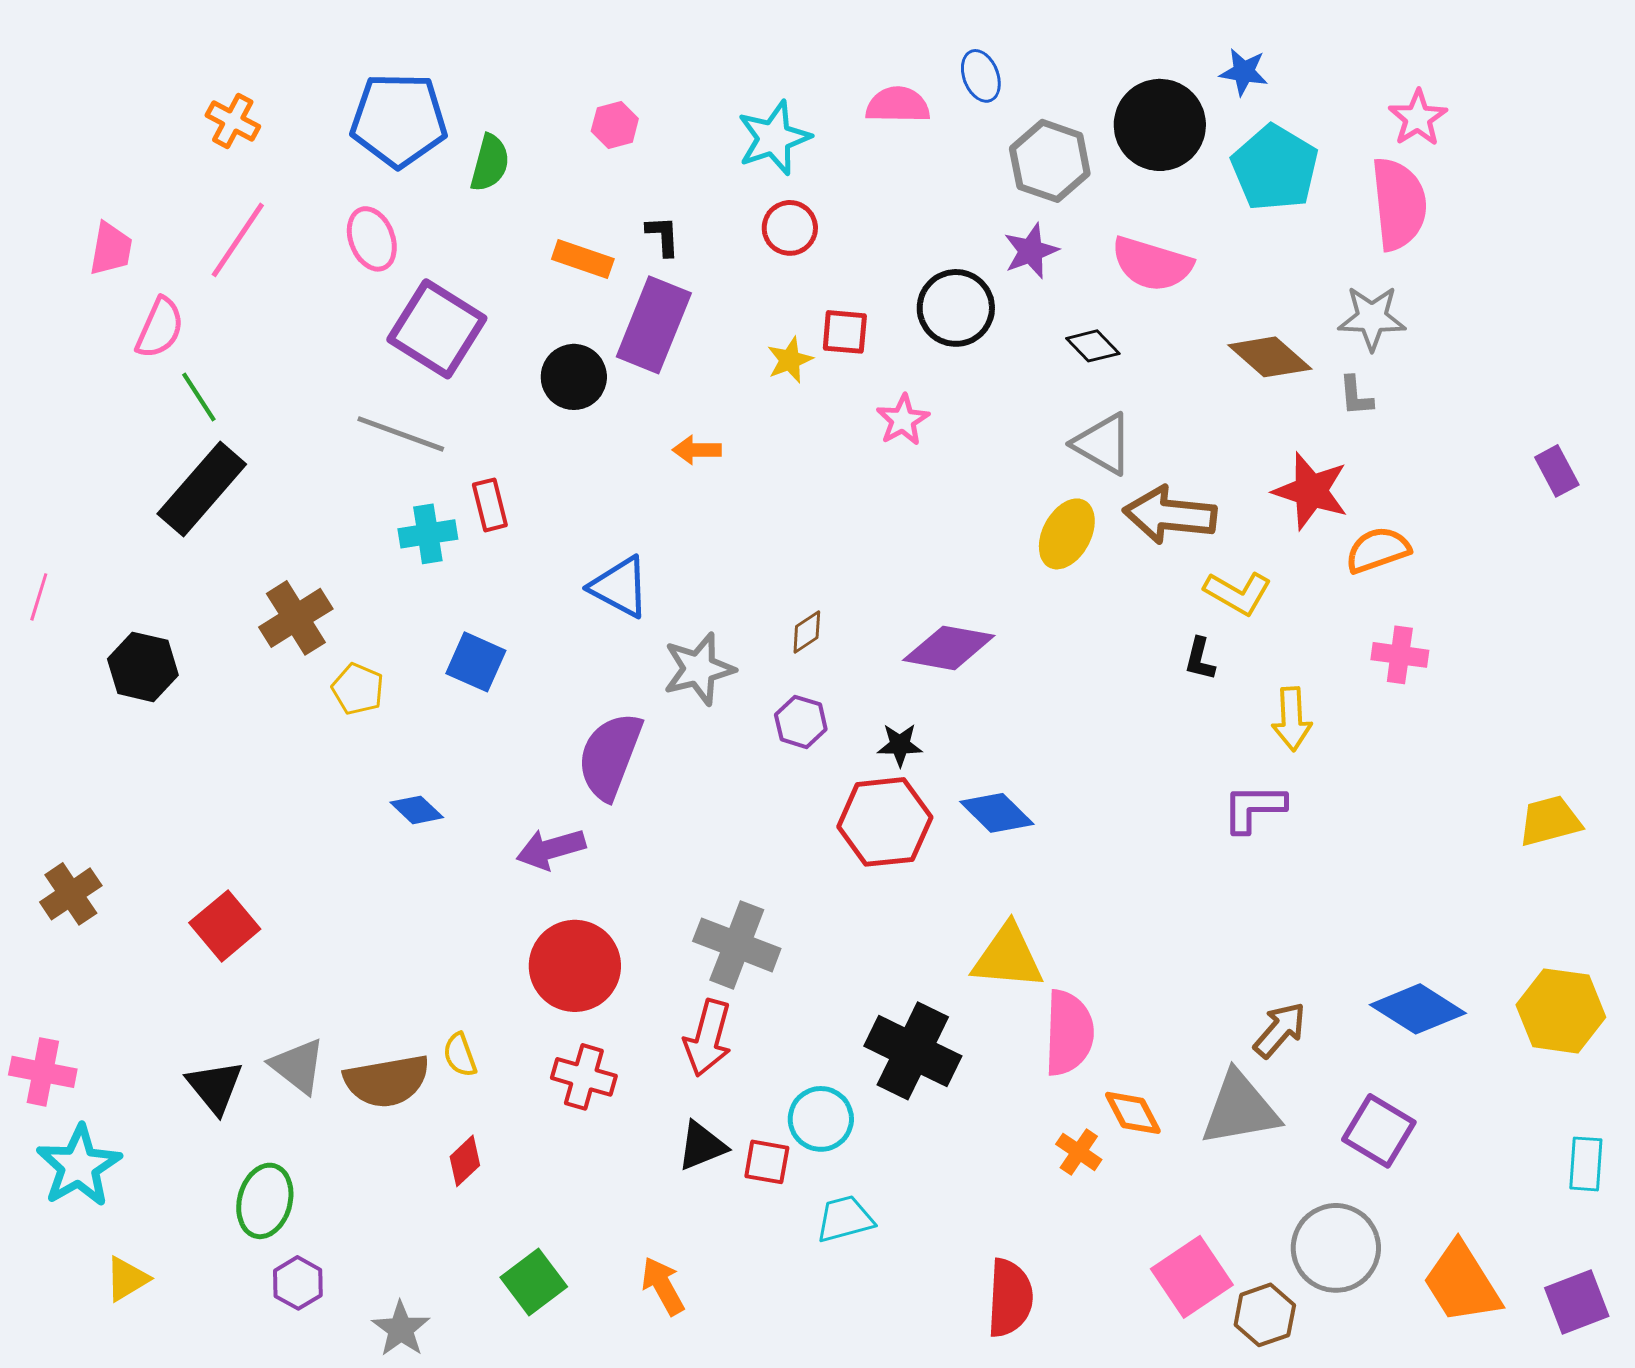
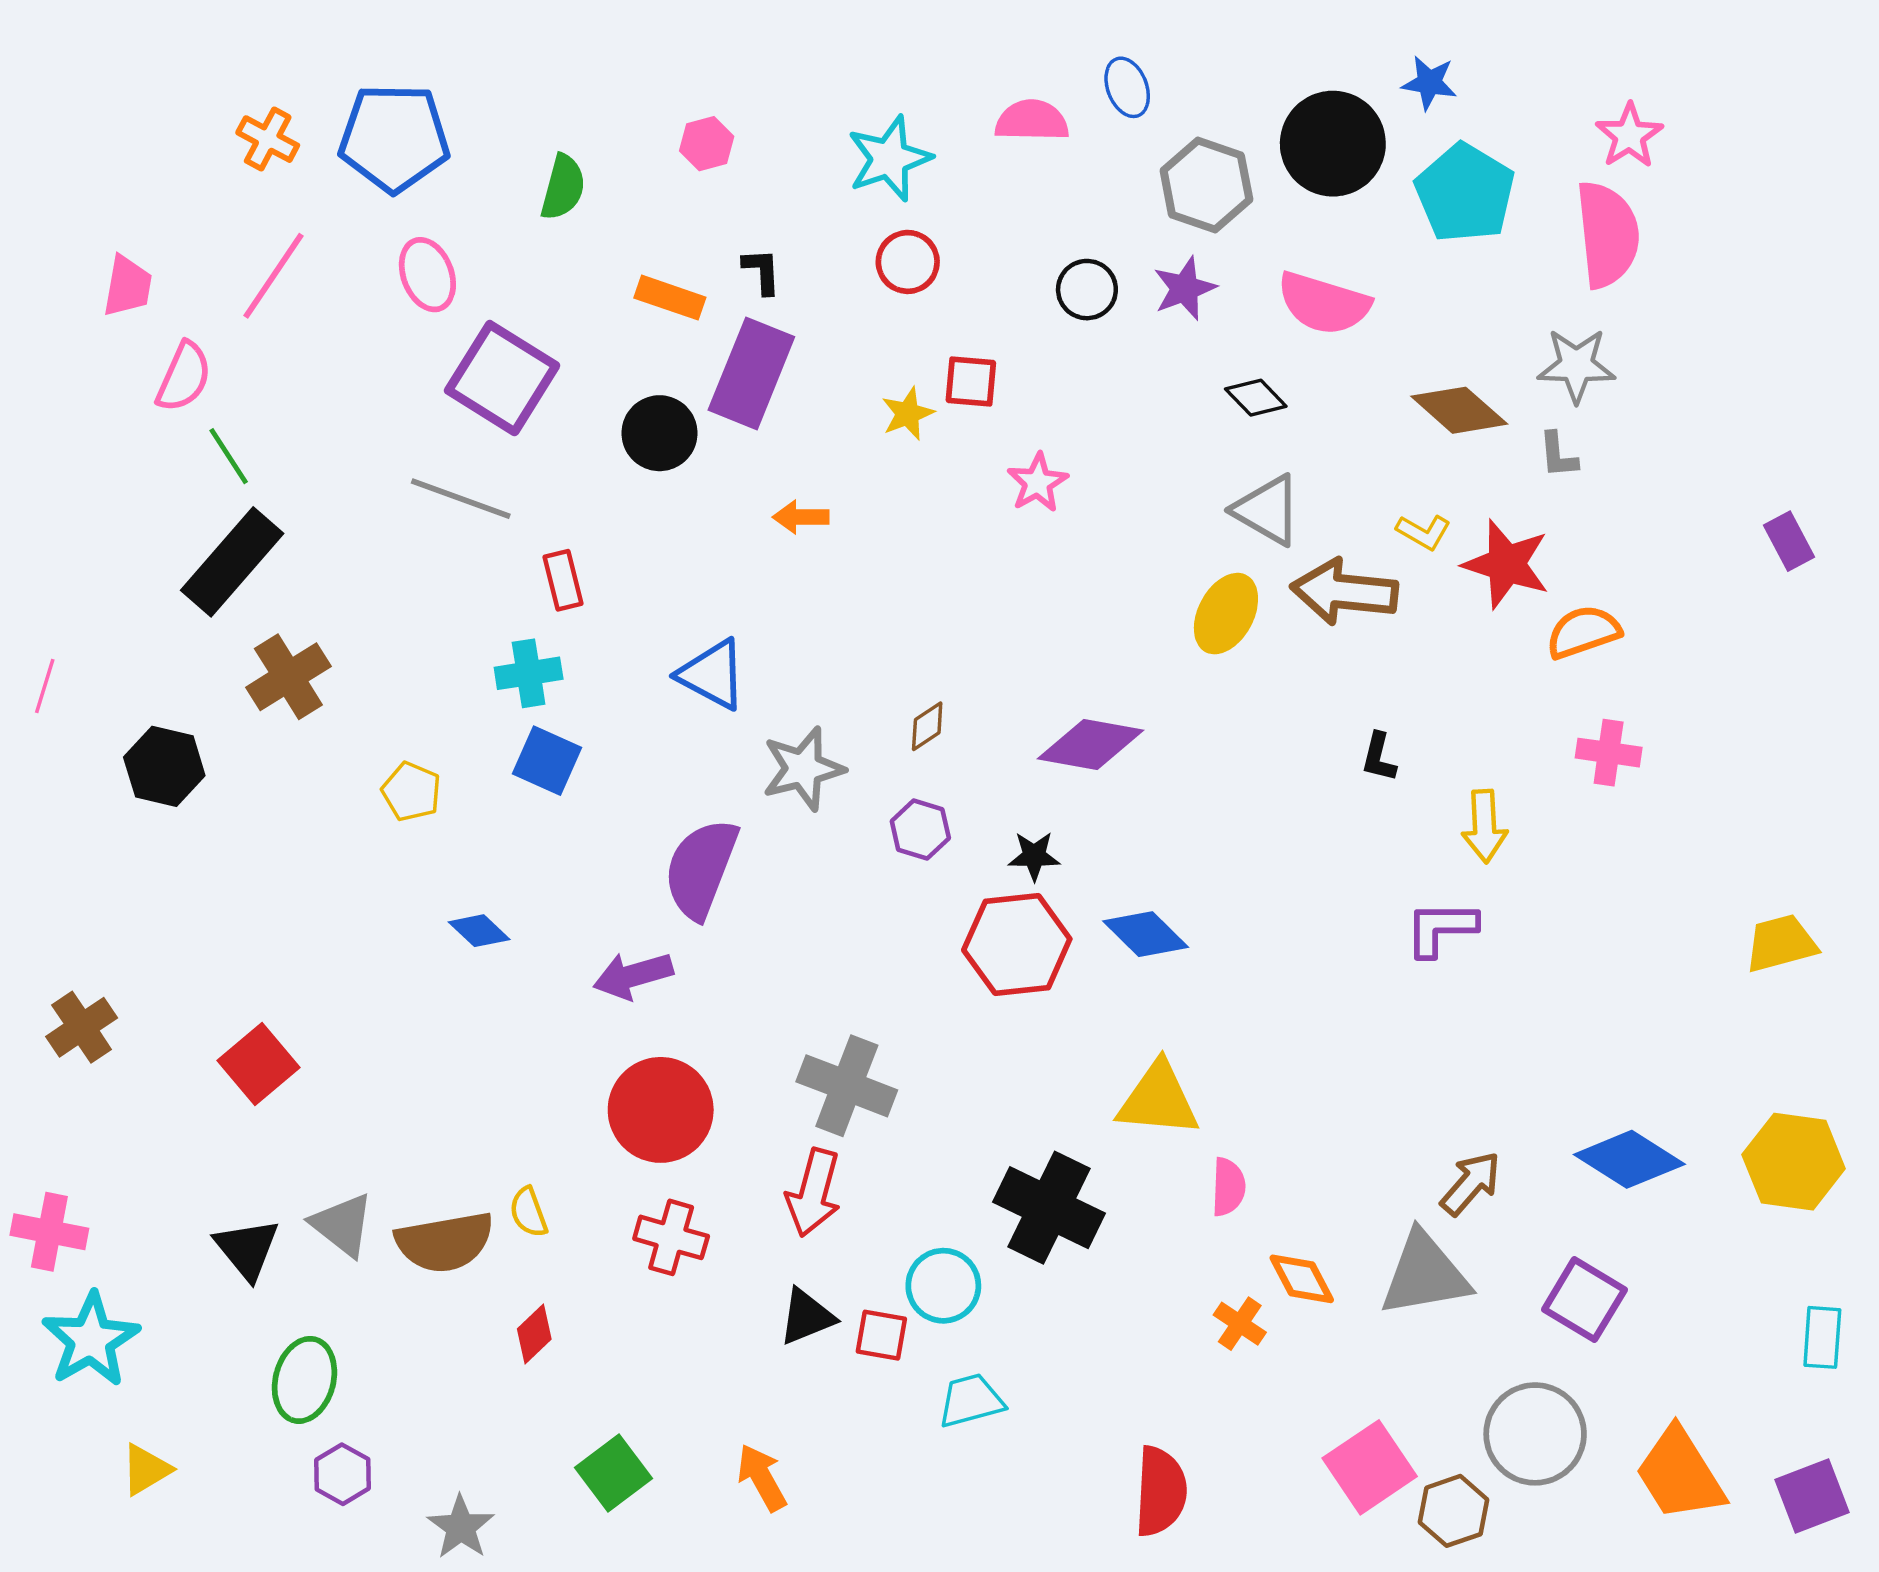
blue pentagon: (399, 120) -> (394, 138), moved
black circle: (956, 308) -> (1087, 290), moved, size x0.7
cyan cross: (428, 534) -> (529, 673), moved
yellow L-shape: (1238, 593) -> (1424, 532), moved, size x0.7
brown cross: (296, 618) -> (288, 677), moved
pink semicircle: (1069, 1033) -> (1228, 1187), size x0.6

